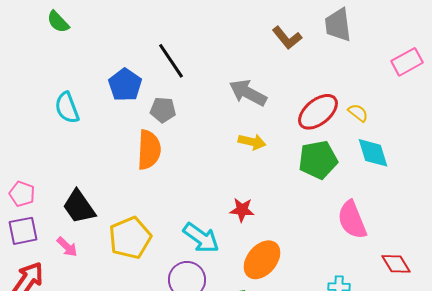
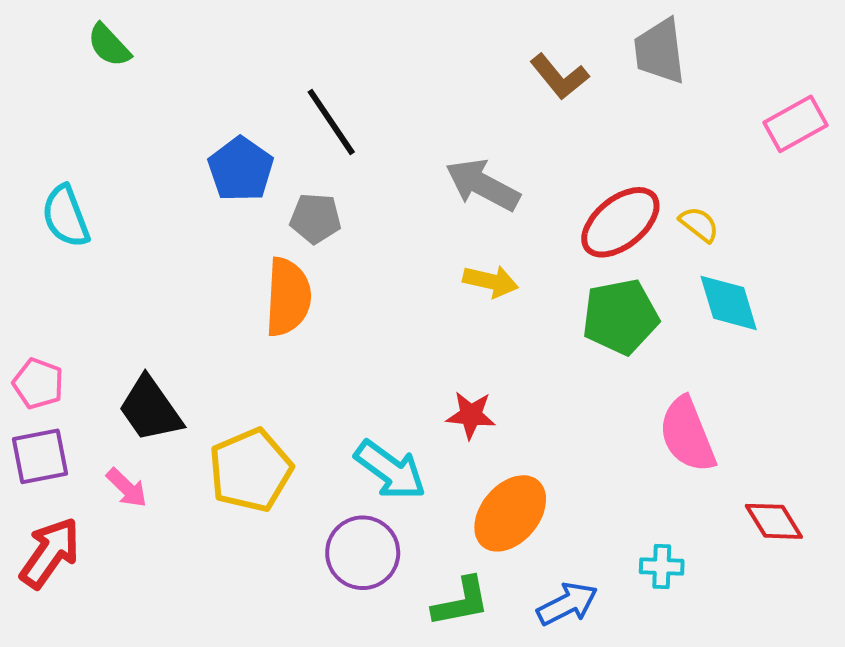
cyan semicircle: (67, 108) -> (66, 216), moved

